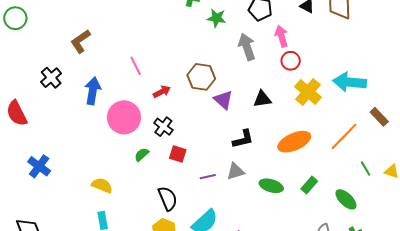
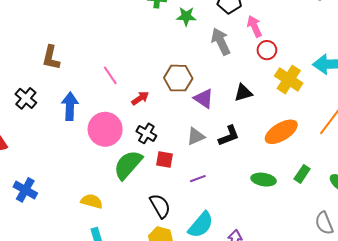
brown L-shape: (80, 41) -> (51, 58), turned -35
green semicircle: (142, 155) -> (128, 165), size x2.0
gray triangle: (236, 171) -> (196, 136), moved

